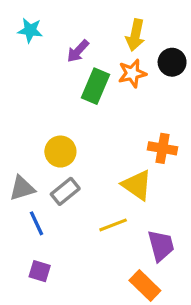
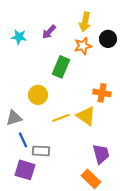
cyan star: (30, 30) -> (19, 37), moved
green rectangle: (96, 86) -> (61, 67), moved
gray rectangle: (65, 191) -> (41, 151), moved, turned 42
yellow line: (113, 225) -> (61, 118), moved
purple square: (40, 271) -> (25, 170), size x1.5

